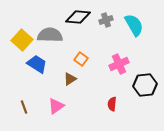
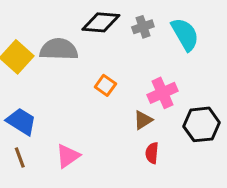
blue trapezoid: (37, 64) -> (21, 121), moved
brown triangle: (70, 79) -> (143, 120), moved

